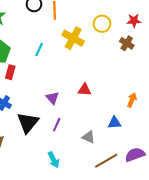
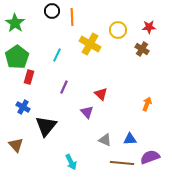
red triangle: (84, 90) -> (101, 94), turned 40
purple triangle: (53, 98) -> (87, 112), moved
blue triangle: (114, 123) -> (130, 139), moved
purple line: (57, 125) -> (64, 87), moved
brown line: (106, 161) -> (122, 163), turned 35

